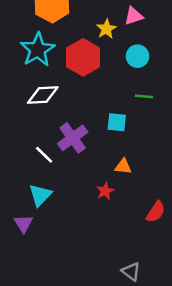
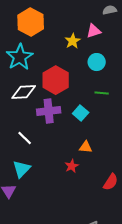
red hexagon: (83, 57) -> (56, 80), moved
cyan square: (117, 122) -> (81, 113), turned 35
purple cross: (73, 138) -> (49, 111), moved, turned 30

